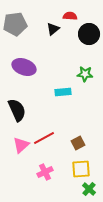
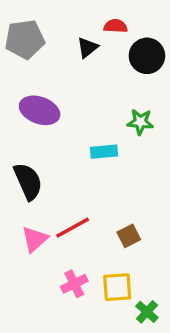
yellow square: (81, 169) -> (117, 287), moved

